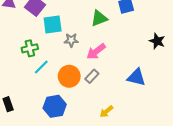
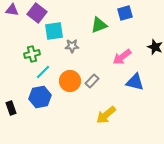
pink arrow: (96, 51) -> (122, 57), moved
blue hexagon: (55, 106) -> (40, 97), moved
yellow arrow: (106, 111) -> (106, 115), size x1.5

